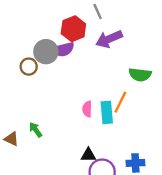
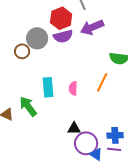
purple semicircle: (63, 49) -> (63, 36), moved
cyan rectangle: (107, 112) -> (48, 87), moved
green arrow: (36, 130) -> (28, 106), size x1.5

